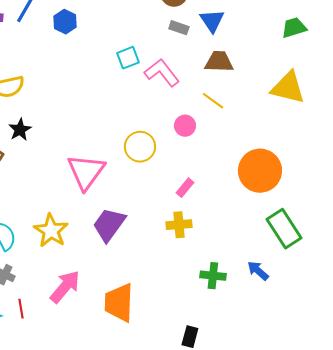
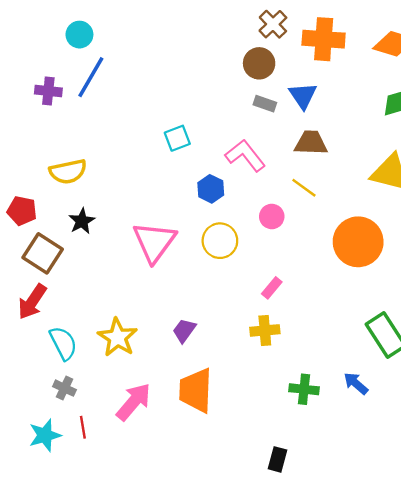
blue hexagon: (65, 22) -> (211, 189), moved
cyan square: (128, 58) -> (177, 138), moved
orange circle: (260, 171) -> (358, 242), moved
pink triangle: (86, 172) -> (154, 242), moved
purple trapezoid: (109, 225) -> (184, 330), size x0.6
orange trapezoid: (119, 303) -> (196, 390), moved

